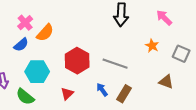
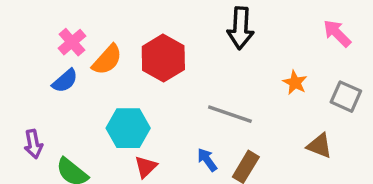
pink arrow: (164, 18) -> (337, 33), moved
red hexagon: (77, 61) -> (163, 58), moved
cyan hexagon: (37, 72) -> (128, 128), moved

